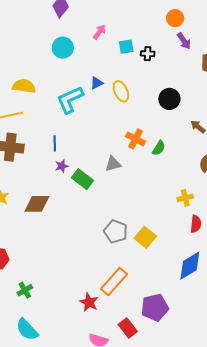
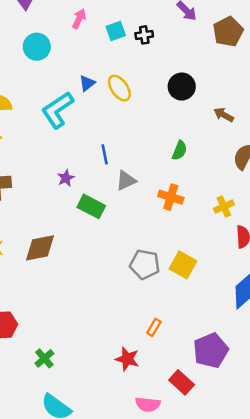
orange cross: (136, 139) -> (171, 197), moved
blue line: (55, 143) -> (105, 154), moved
purple star: (62, 166) -> (66, 178), moved
orange rectangle: (114, 281) -> (154, 327), size x0.5

